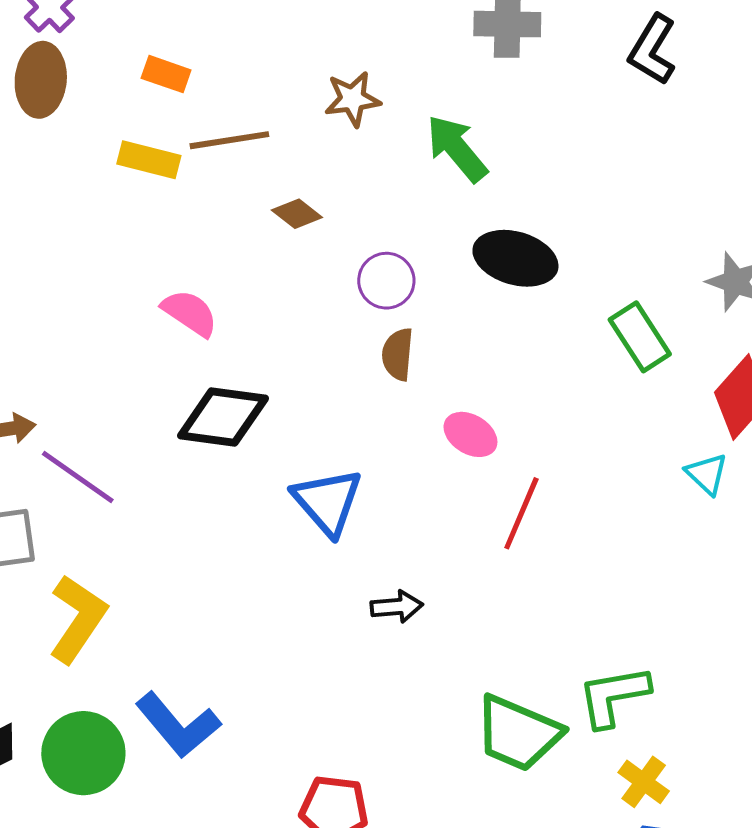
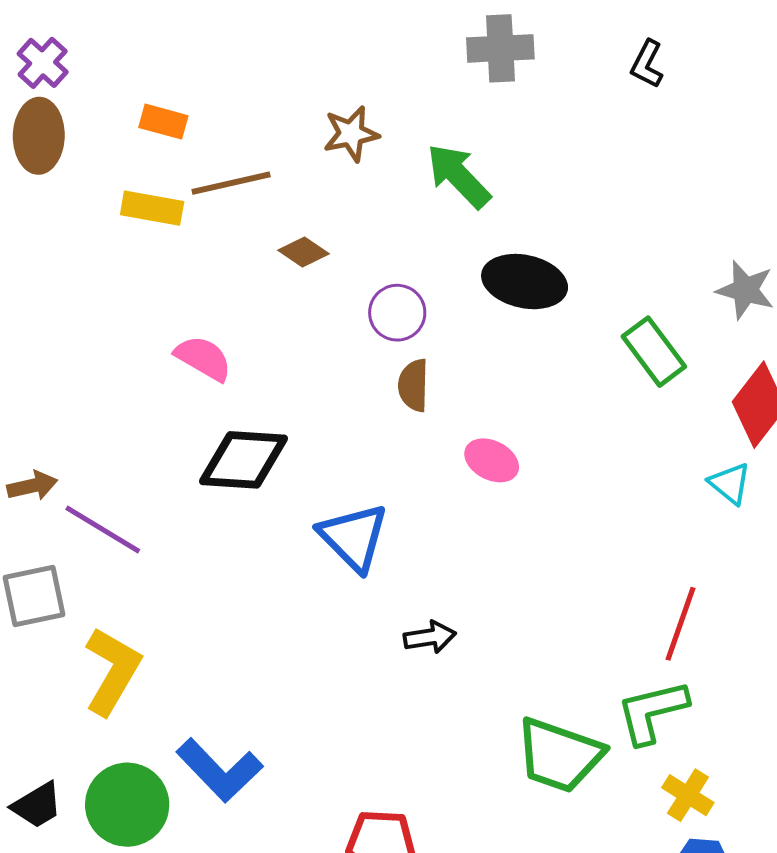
black L-shape: (652, 50) -> (647, 64), size x0.7
red line: (521, 513) -> (681, 624), moved

